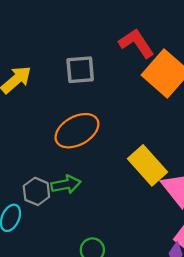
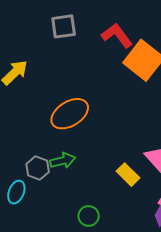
gray square: (80, 70) -> (64, 26), moved
yellow rectangle: (148, 165) -> (128, 175), moved, size x0.7

